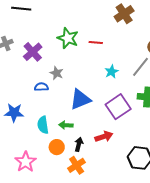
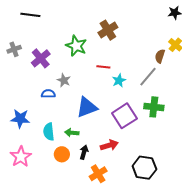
brown cross: (124, 14) -> (108, 30), moved
red line: (96, 42) -> (103, 67), moved
pink star: (26, 162) -> (21, 157), moved
orange cross: (77, 165) -> (98, 174), moved

